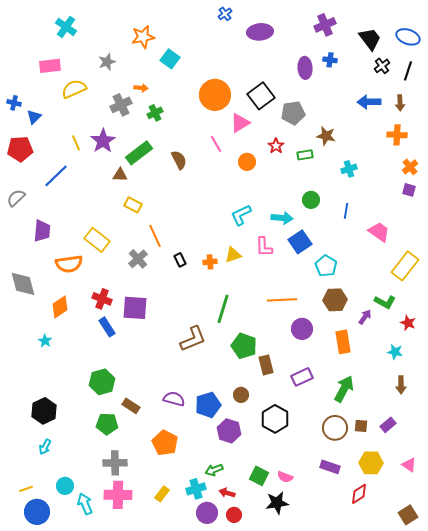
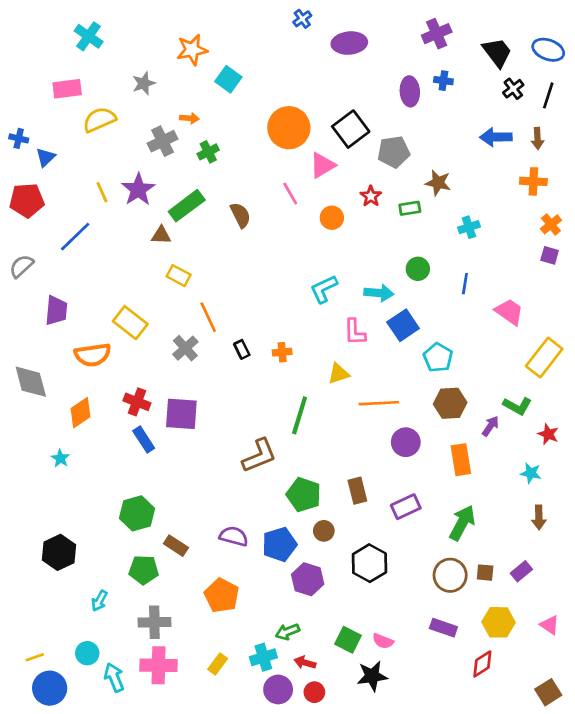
yellow triangle: (233, 255) -> (339, 374), moved
green pentagon: (244, 346) -> (304, 495), moved
cyan arrow: (45, 447) -> (99, 601), moved

